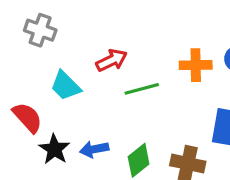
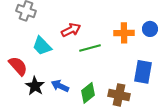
blue arrow: (94, 149) -> (60, 86), turned 36

